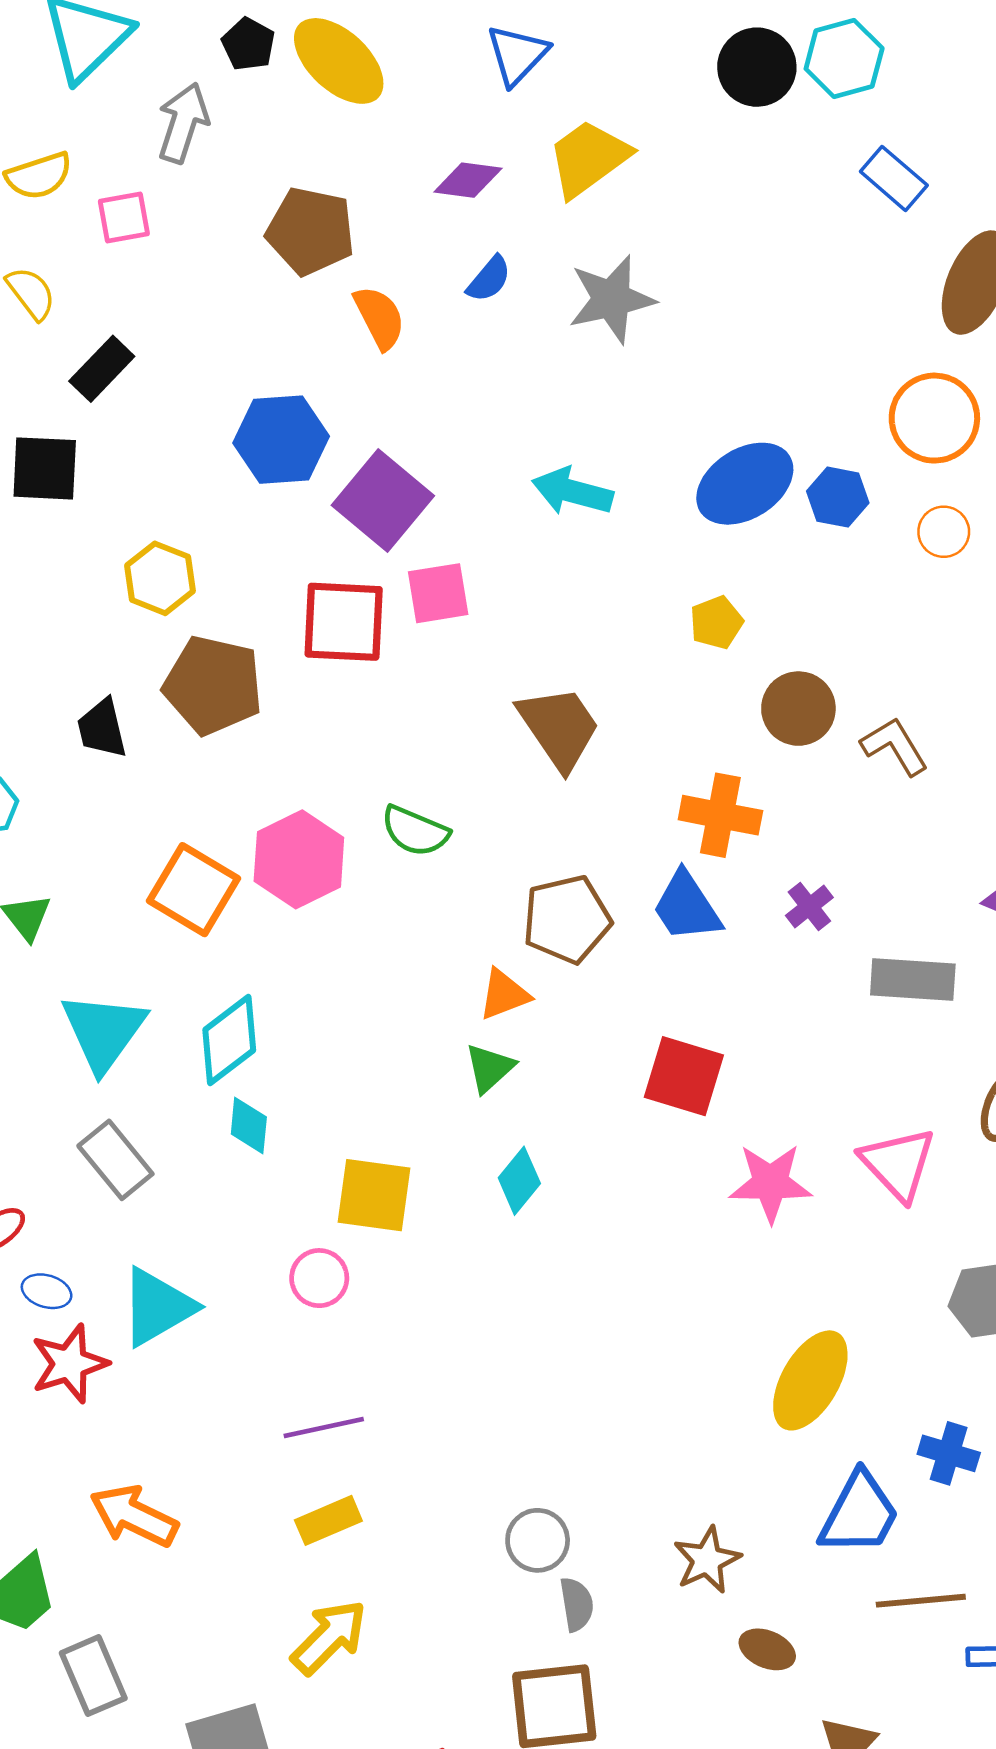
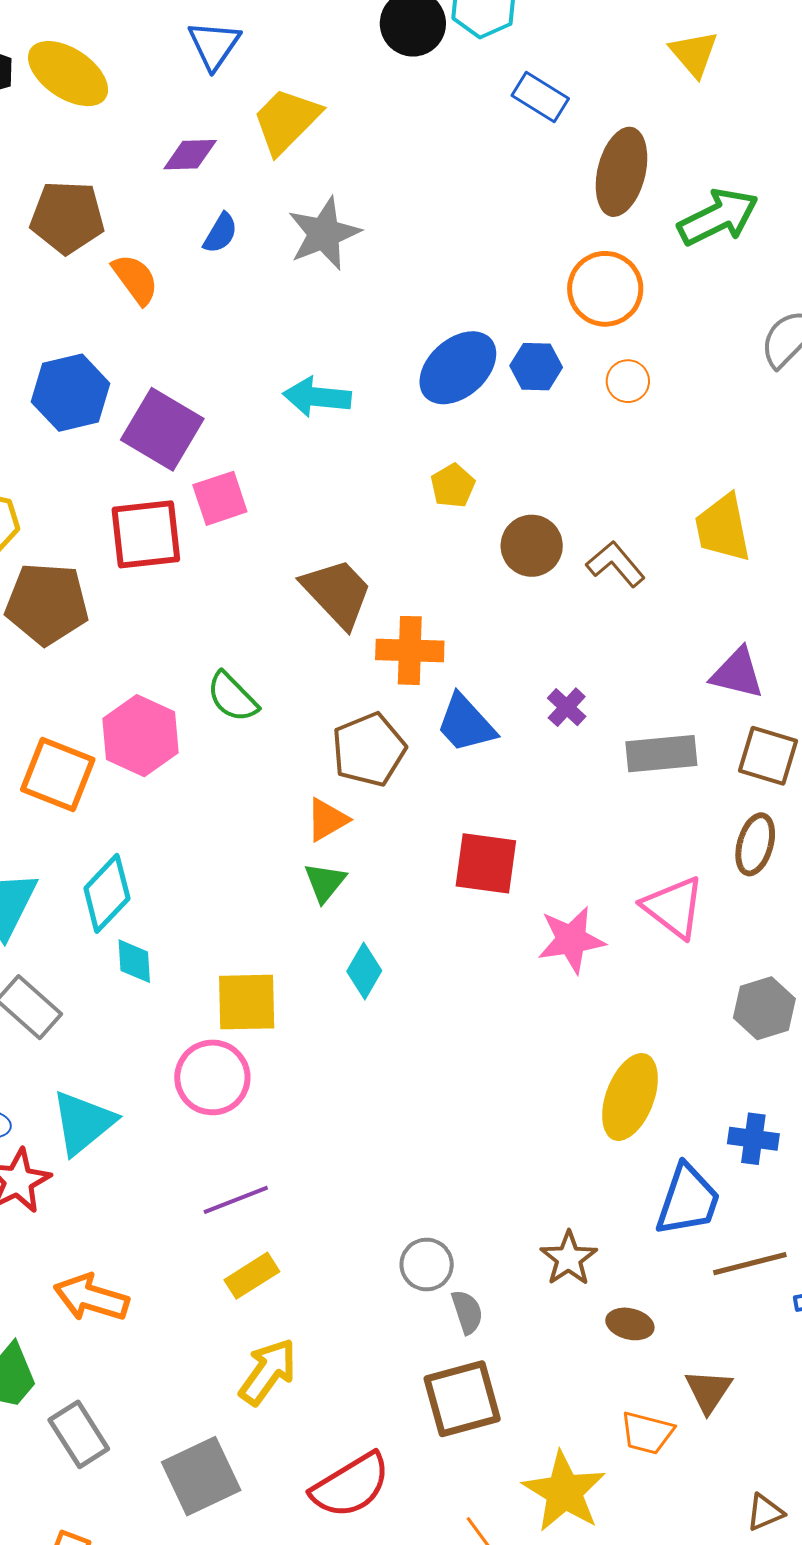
orange cross: (720, 815) -> (410, 650), moved
green semicircle: (415, 831) -> (232, 697), turned 32
pink circle: (319, 1278) -> (212, 1077), size x1.5

